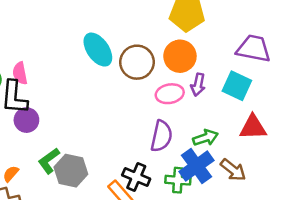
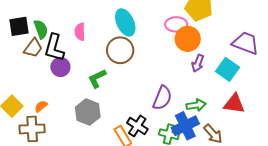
brown circle: (137, 62) -> (120, 50), moved
pink semicircle: (20, 73) -> (80, 32), moved
pink ellipse: (170, 94) -> (176, 24), moved
green L-shape: (49, 161) -> (97, 78), moved

